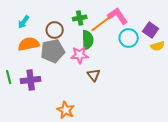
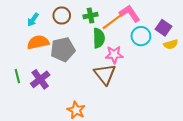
brown circle: (55, 30) -> (62, 16), moved
pink star: (80, 55) -> (114, 55), moved
brown triangle: (94, 75) -> (105, 74), size x1.6
purple cross: (31, 80) -> (40, 79), turned -30

